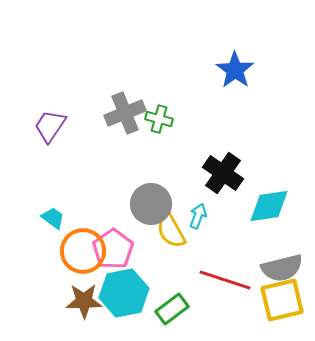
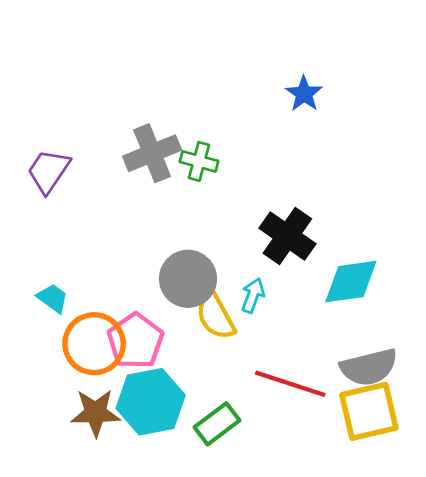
blue star: (235, 70) -> (304, 94), size x0.7

